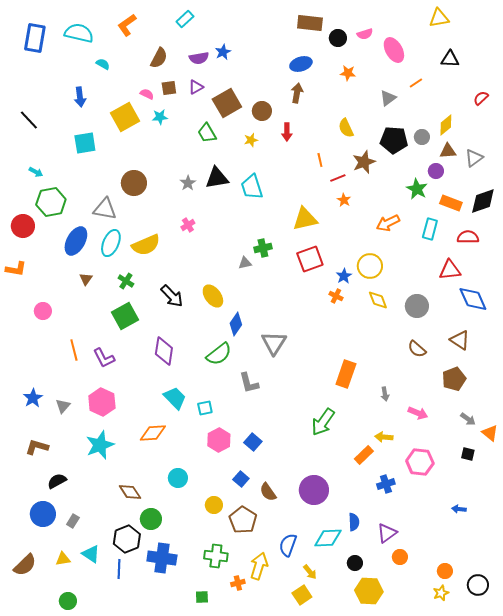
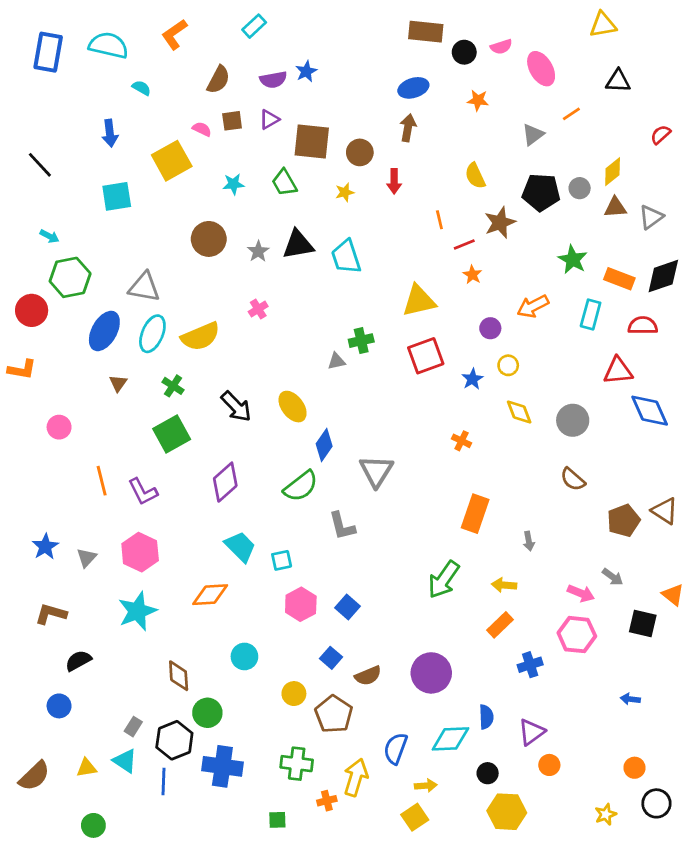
brown square: (227, 103) -> (312, 141), turned 36
cyan star: (160, 117) -> (233, 184), moved
purple circle: (436, 171) -> (490, 328), moved
brown circle: (134, 183) -> (209, 239), moved
yellow circle: (370, 266) -> (508, 365), size x0.6
orange cross: (336, 296) -> (461, 441), moved
brown triangle: (460, 340) -> (665, 511), moved
purple diamond: (164, 351) -> (225, 482), turned 40
pink arrow: (418, 413) -> (581, 593), moved
gray arrow: (468, 419) -> (613, 577), moved
yellow arrow: (384, 437) -> (504, 585), moved
black square: (468, 454) -> (643, 624), size x1.5
brown diamond: (130, 492) -> (179, 676), turned 30
brown semicircle: (268, 492) -> (368, 676), turned -78
blue circle: (43, 514) -> (59, 706), size x0.7
gray rectangle: (73, 521) -> (133, 727), moved
orange circle: (445, 571) -> (635, 768), moved
yellow arrow: (310, 572) -> (426, 786), turned -56

